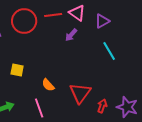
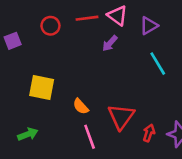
red circle: (24, 21) -> (50, 26), size x0.6
yellow square: (17, 70) -> (42, 88), size x1.5
pink line: (39, 108) -> (90, 137), moved

